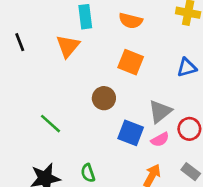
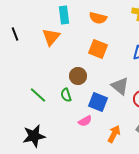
gray triangle: (160, 112) -> (120, 86), turned -42
pink semicircle: (160, 140) -> (85, 121), moved
green semicircle: (88, 173) -> (66, 95), moved

